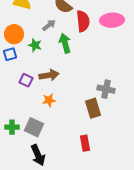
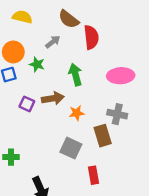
pink ellipse: (112, 20) -> (121, 76), moved
green arrow: (65, 43) -> (75, 75), moved
orange star: (49, 100) -> (77, 113), moved
gray square: (34, 127) -> (71, 148), moved

